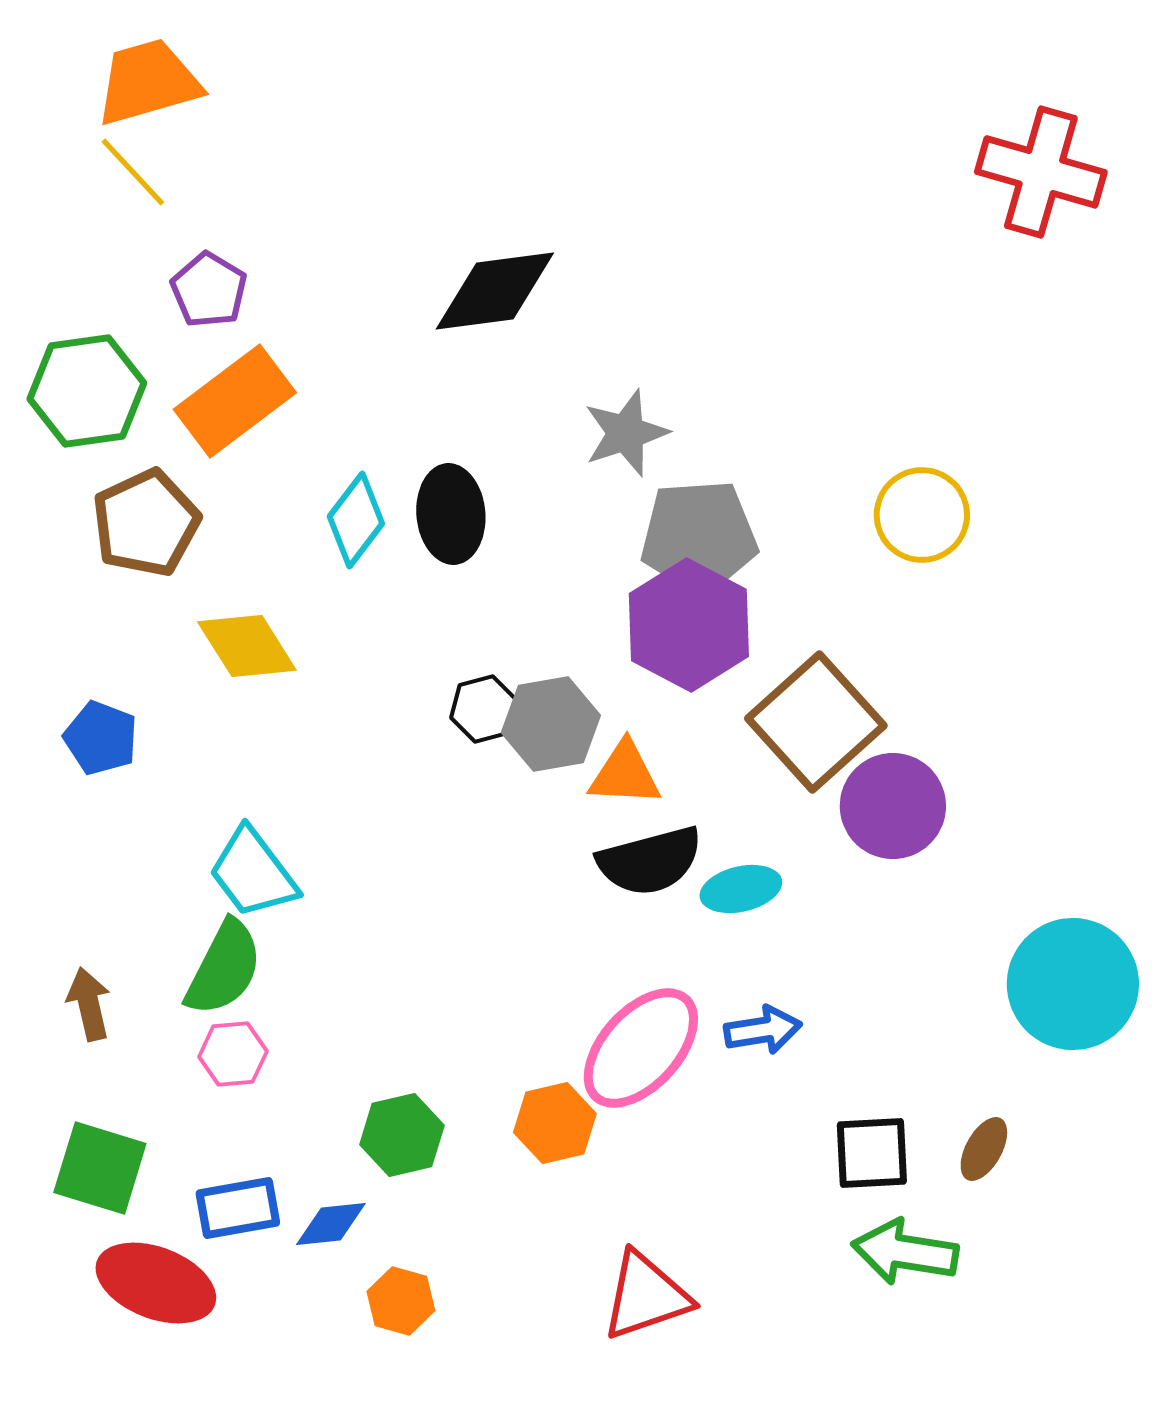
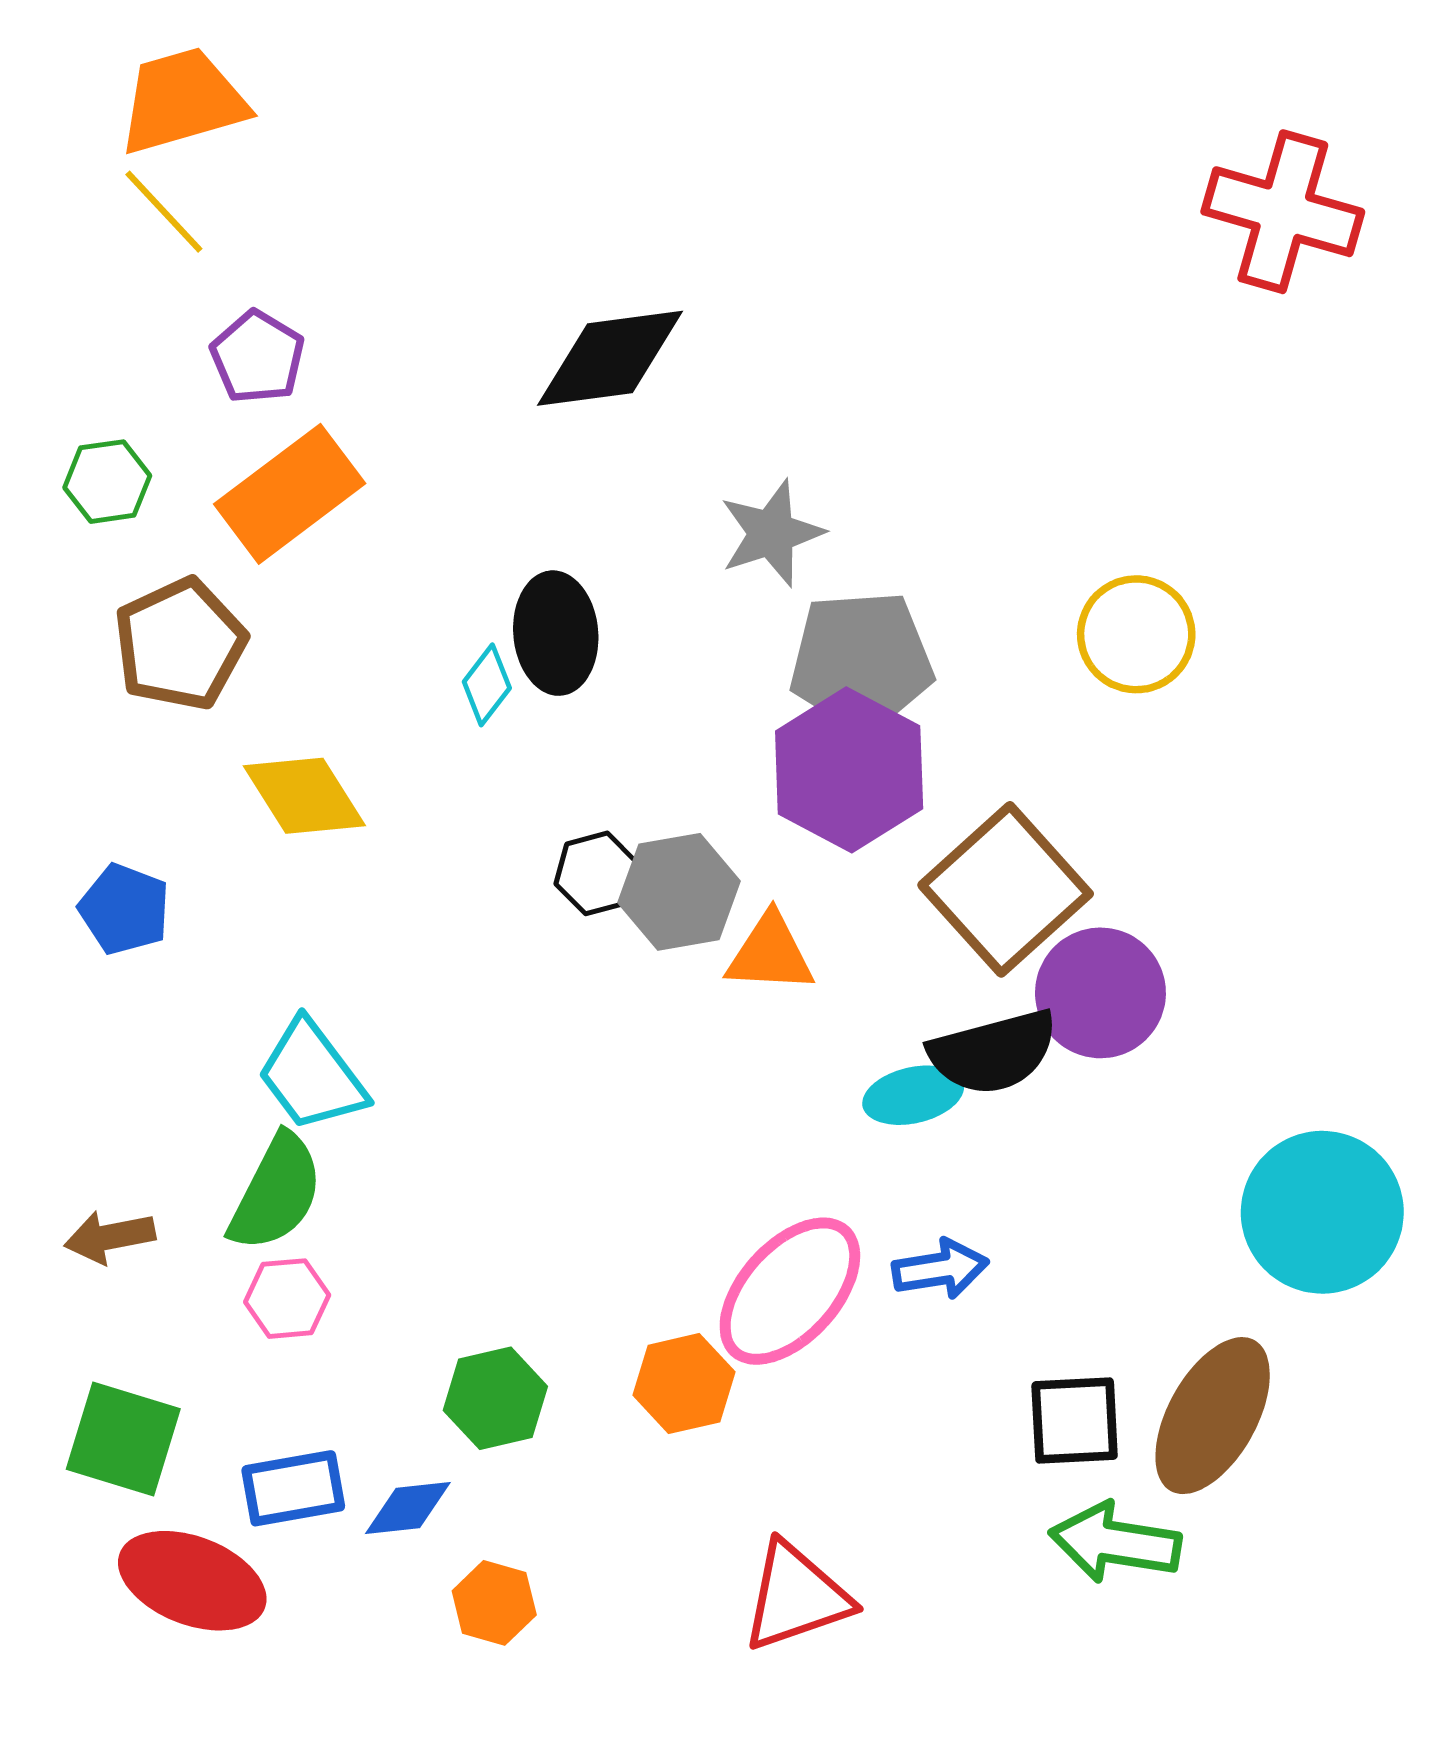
green hexagon: (87, 391) -> (107, 482), size x0.6
cyan diamond: (356, 520) -> (487, 685), moved, size x0.7
black semicircle: (650, 861) -> (993, 1052), moved
brown arrow: (89, 1004) -> (110, 1237), turned -88
brown ellipse: (984, 1149) -> (1213, 1416), size x2.0

